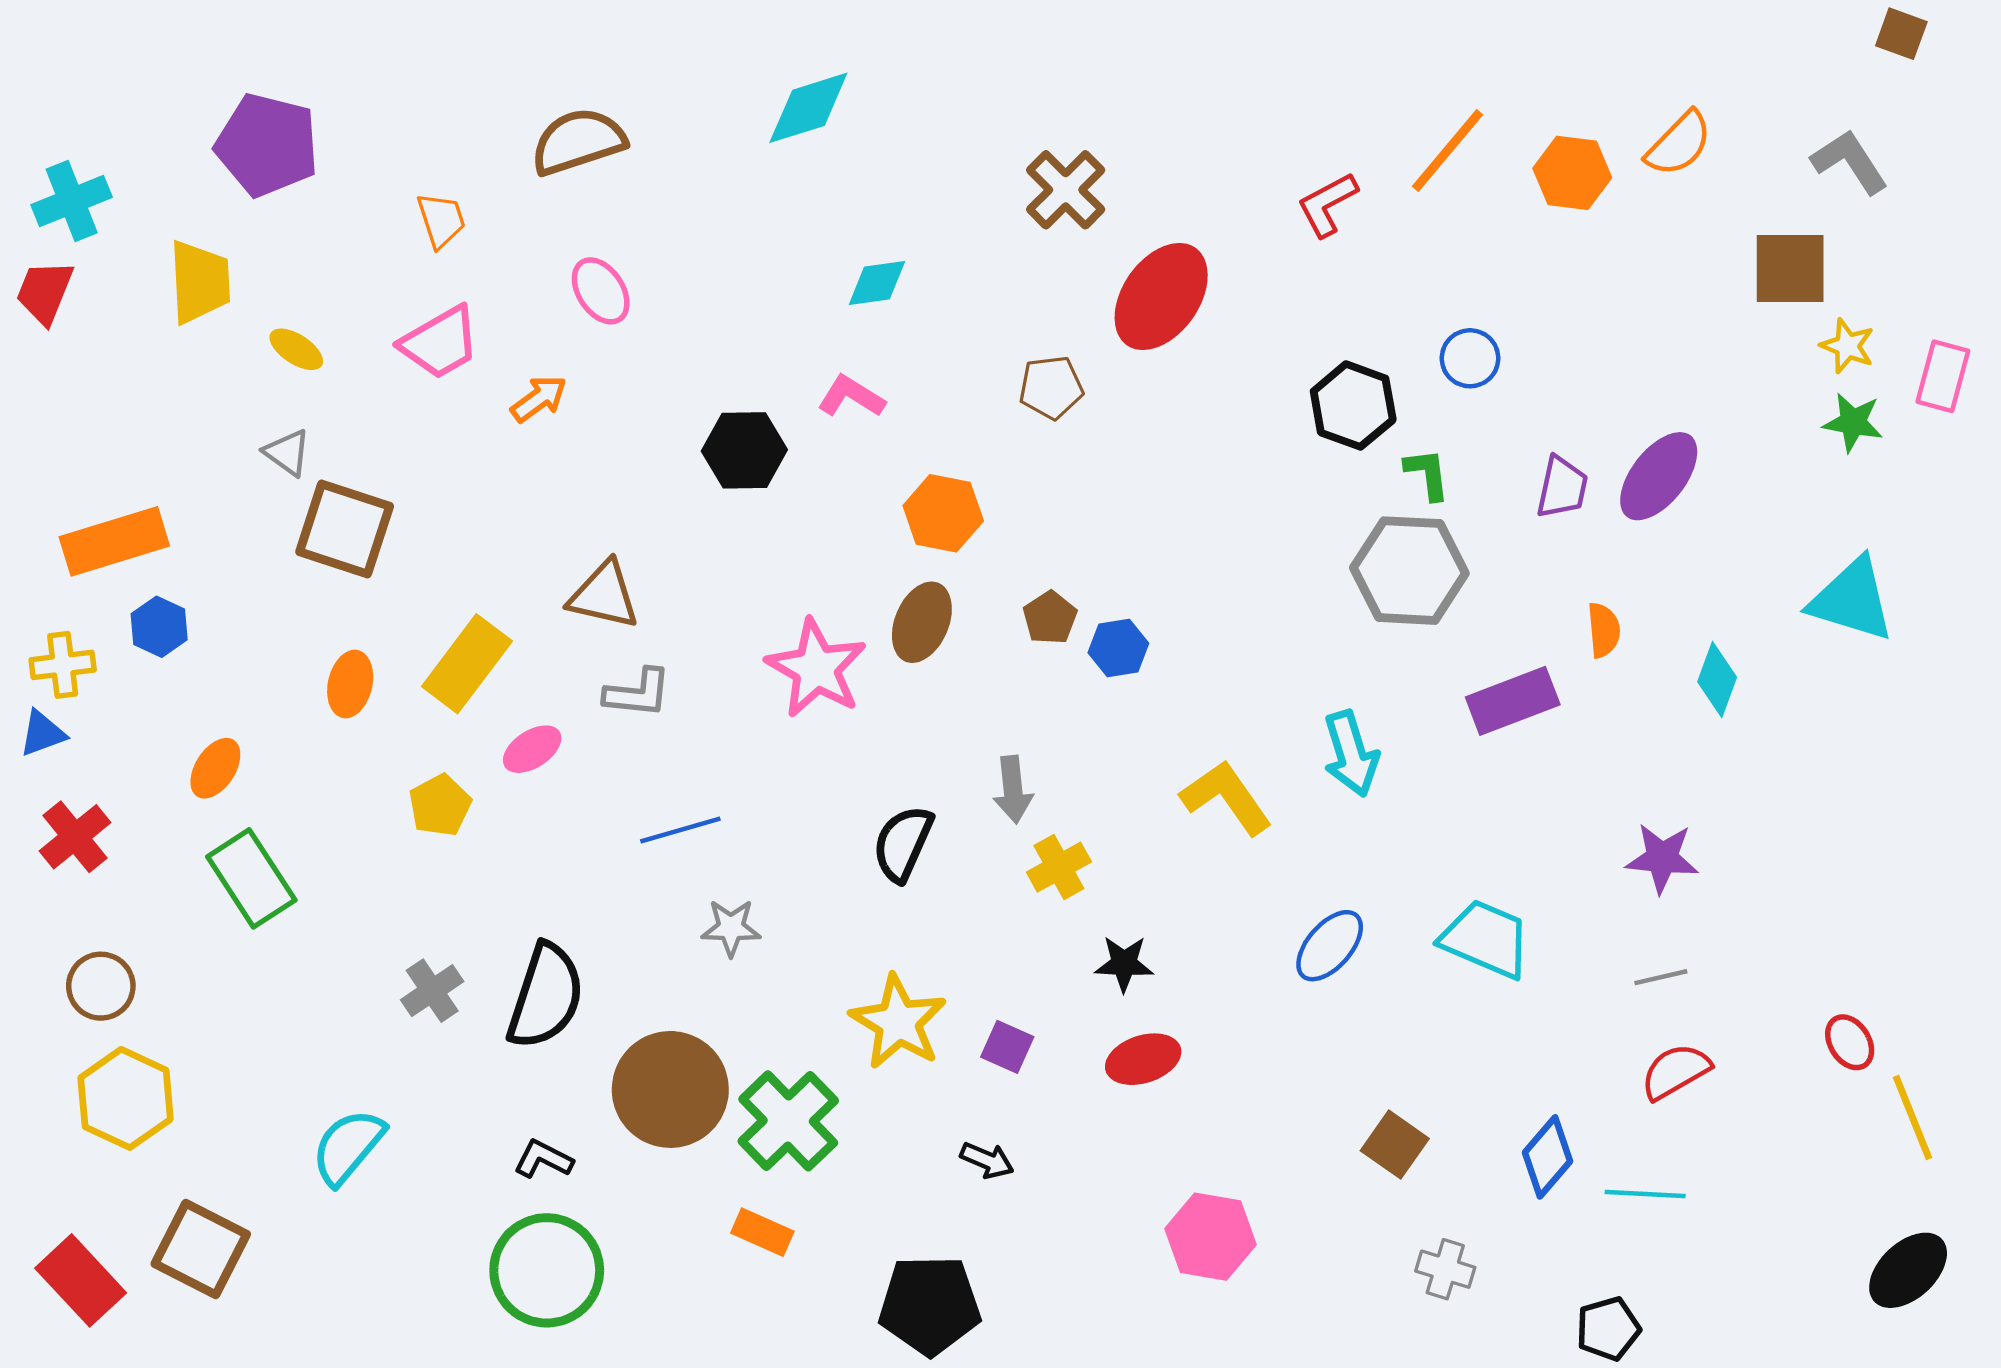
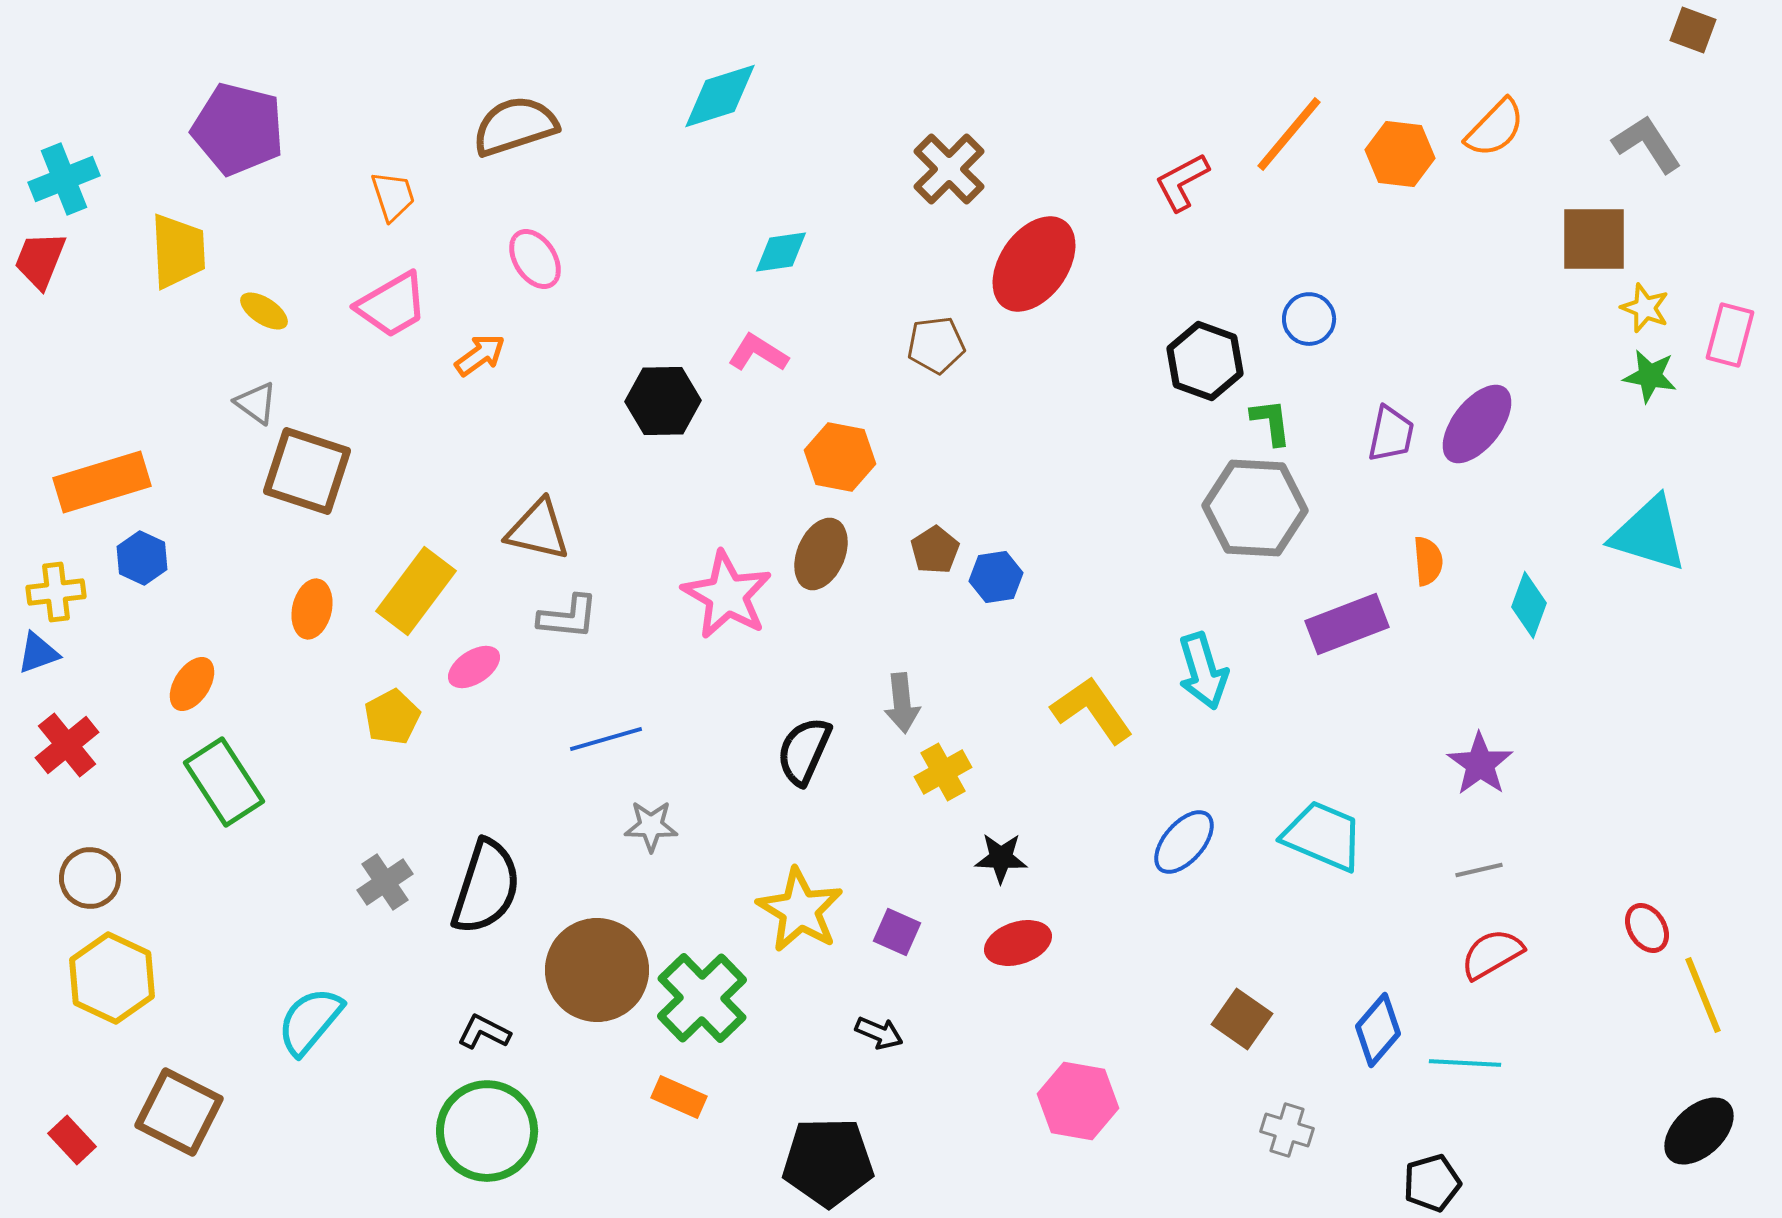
purple star: (1662, 858) -> (1480, 764), turned 30
red rectangle: (81, 1280) -> (72, 1140), size x0.6

